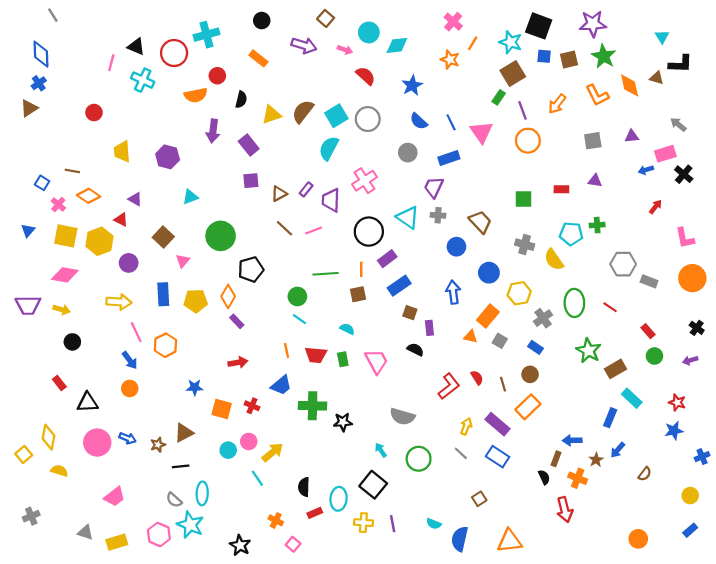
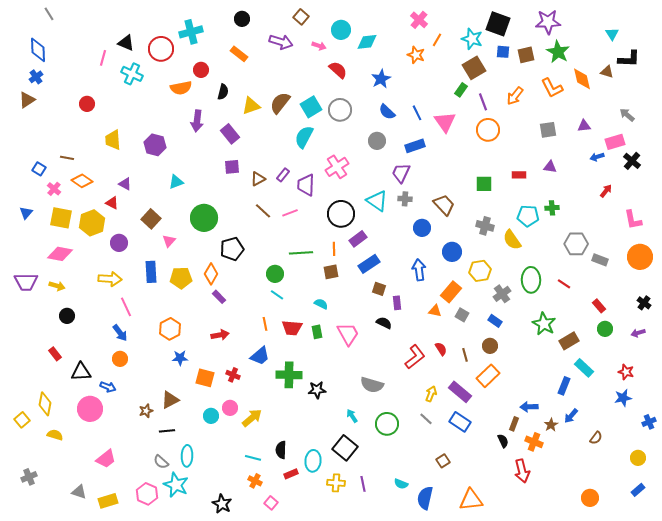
orange hexagon: (165, 345) -> (170, 329), moved
blue arrow: (128, 438) -> (108, 387), moved
cyan line: (257, 478) -> (253, 458), moved, turned -42

